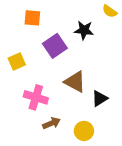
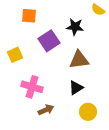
brown triangle: (75, 82) -> (79, 60), moved, turned -35
black triangle: (100, 98) -> (76, 88), moved
yellow circle: (84, 131) -> (88, 112), moved

